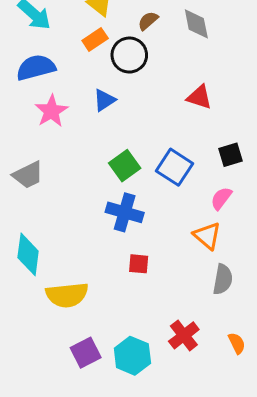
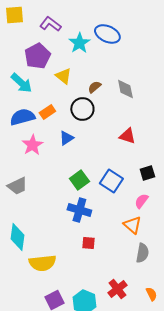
orange rectangle: (95, 39) -> (47, 112), moved

